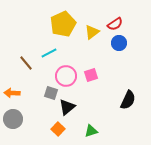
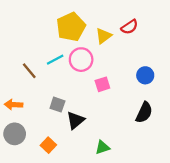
blue circle: (119, 43) -> (145, 75), moved
pink circle: (66, 76) -> (81, 60), moved
orange square: (58, 129) -> (48, 145), moved

